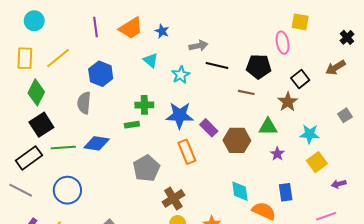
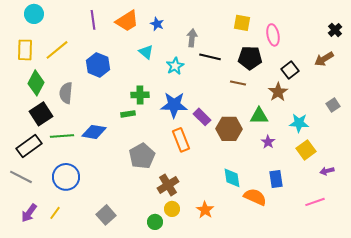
yellow square: (300, 22) -> (242, 23), moved
gray arrow: (198, 46) -> (192, 38), turned -72
gray semicircle: (84, 103) -> (66, 93), moved

